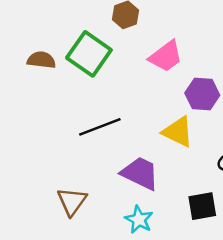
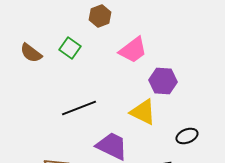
green square: (89, 54) -> (70, 48), size x0.6
brown semicircle: (41, 60) -> (31, 53), turned -150

